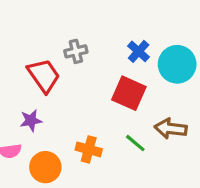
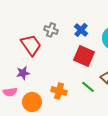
gray cross: (76, 51) -> (51, 30), turned 32
blue cross: (139, 51) -> (81, 30), moved

